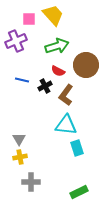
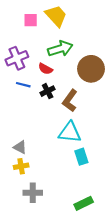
purple cross: (16, 41) -> (17, 58), moved
red semicircle: (58, 71) -> (45, 69), moved
gray triangle: (19, 139) -> (20, 147), turned -32

